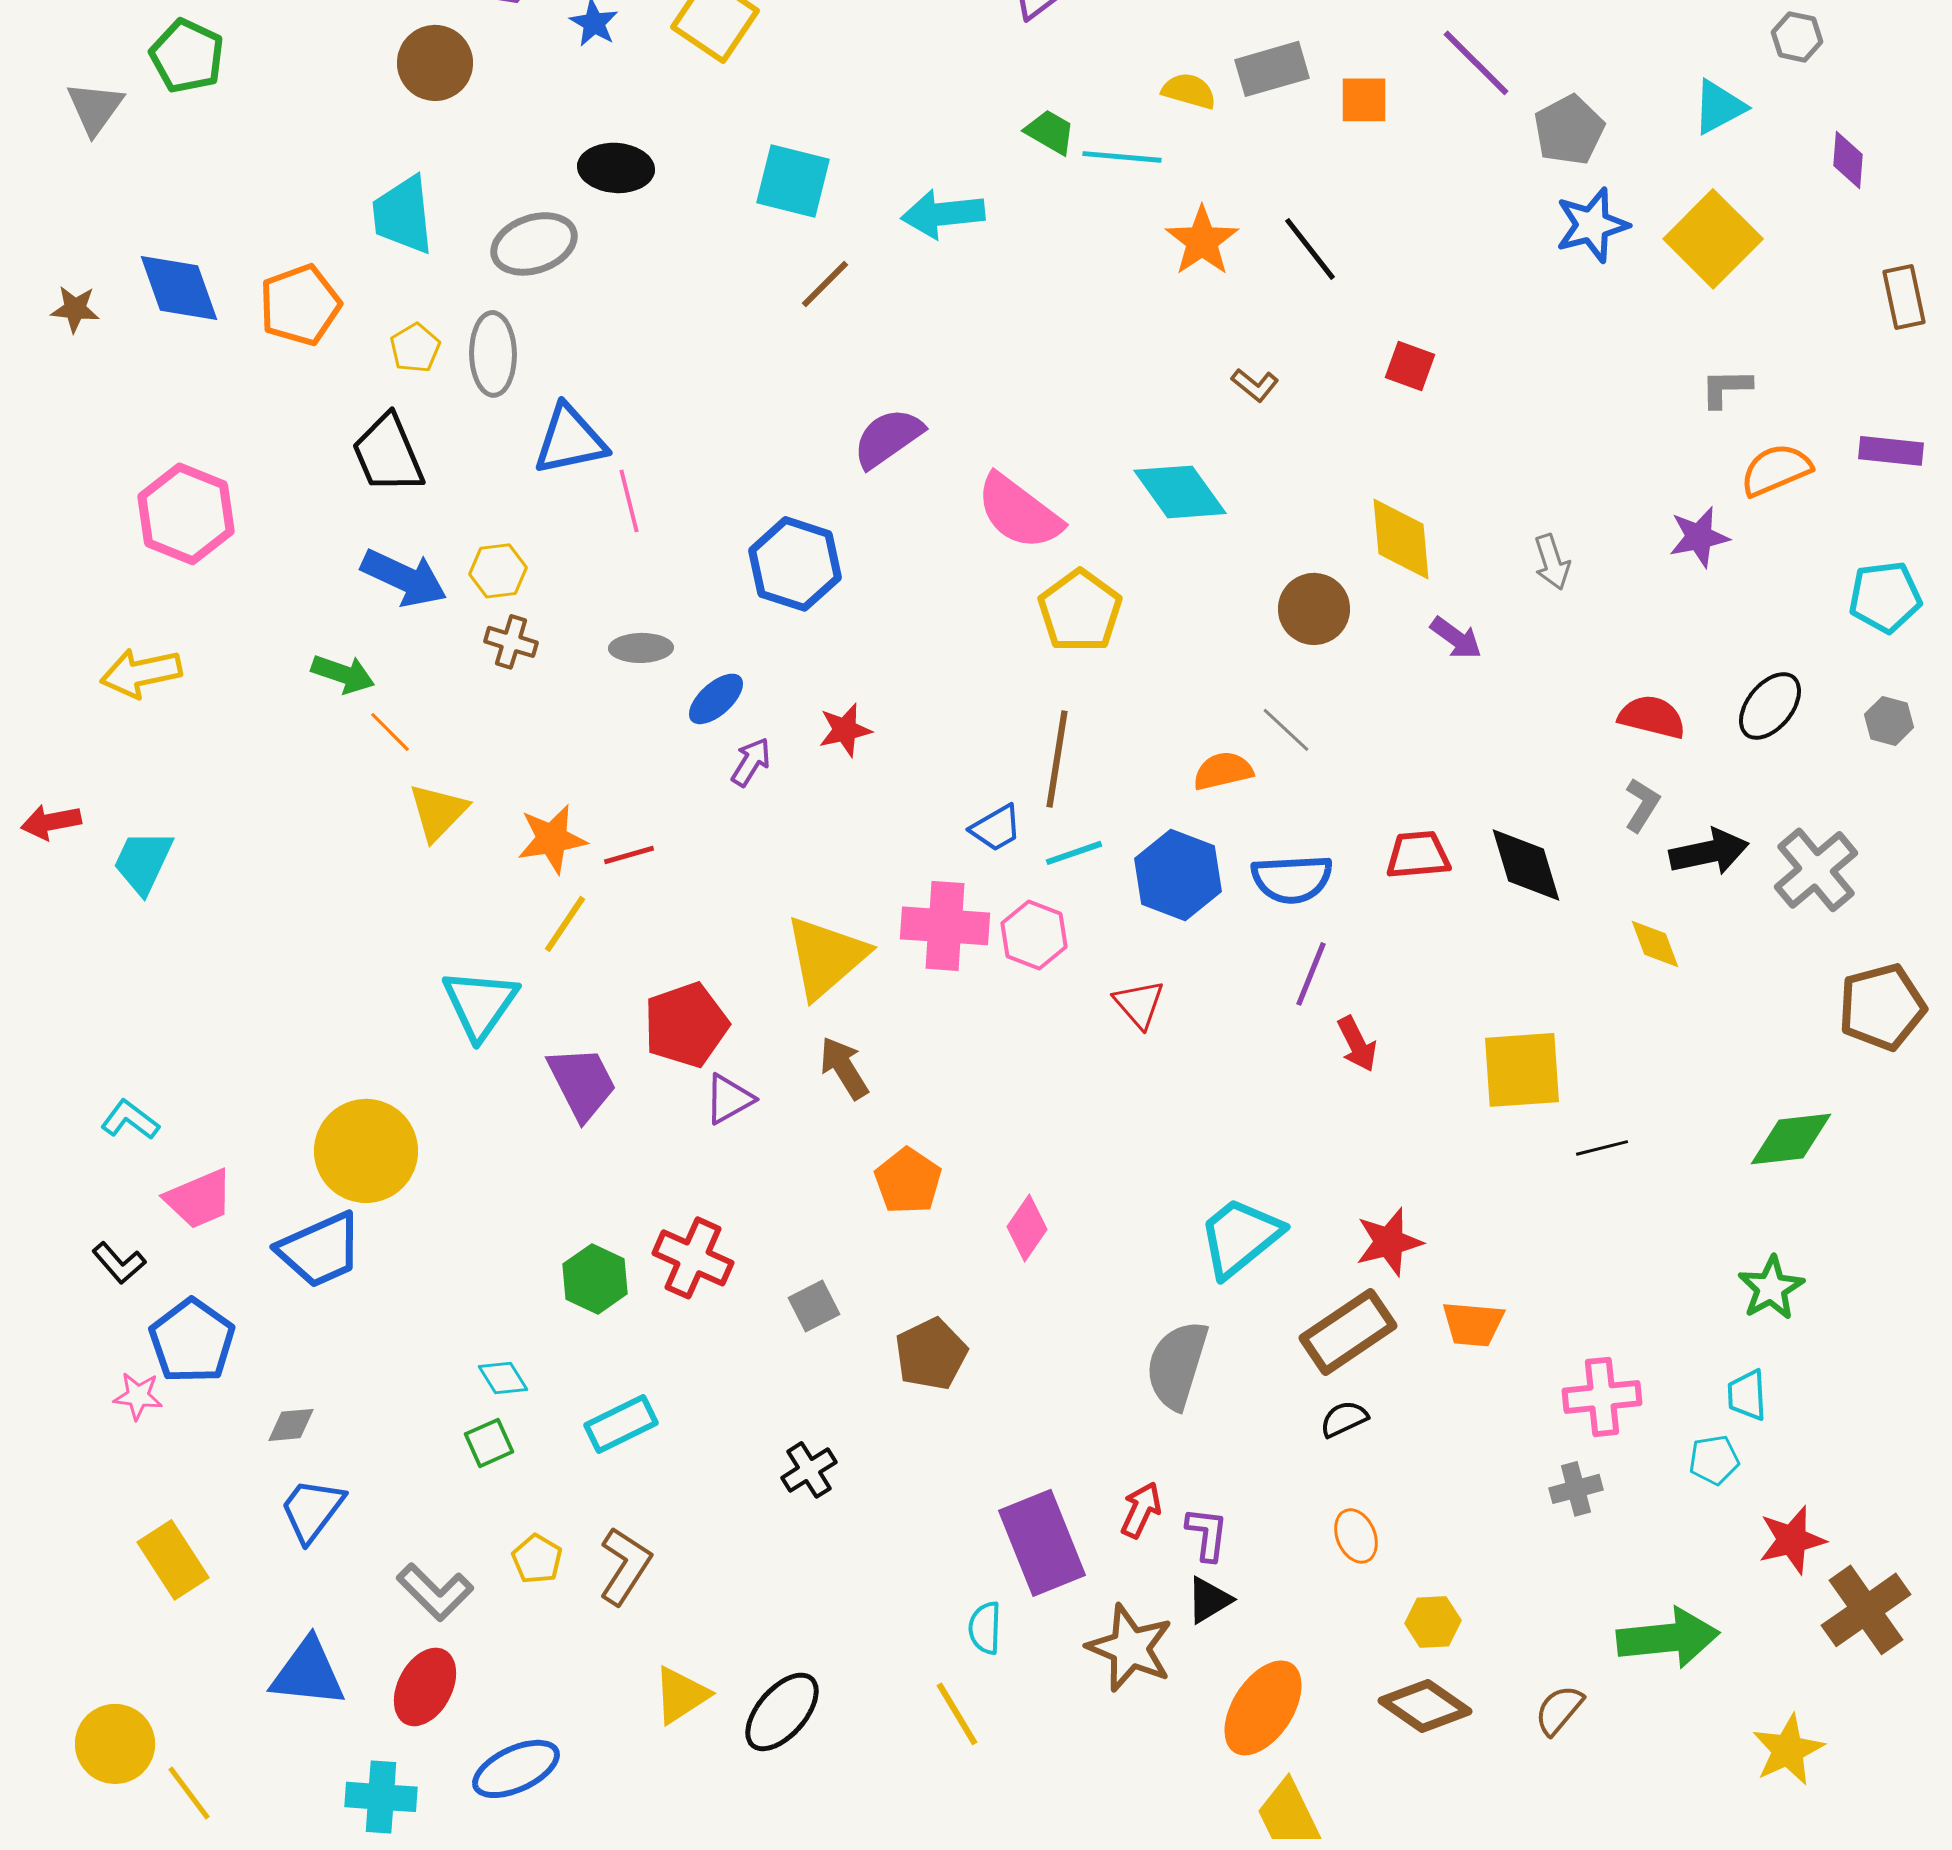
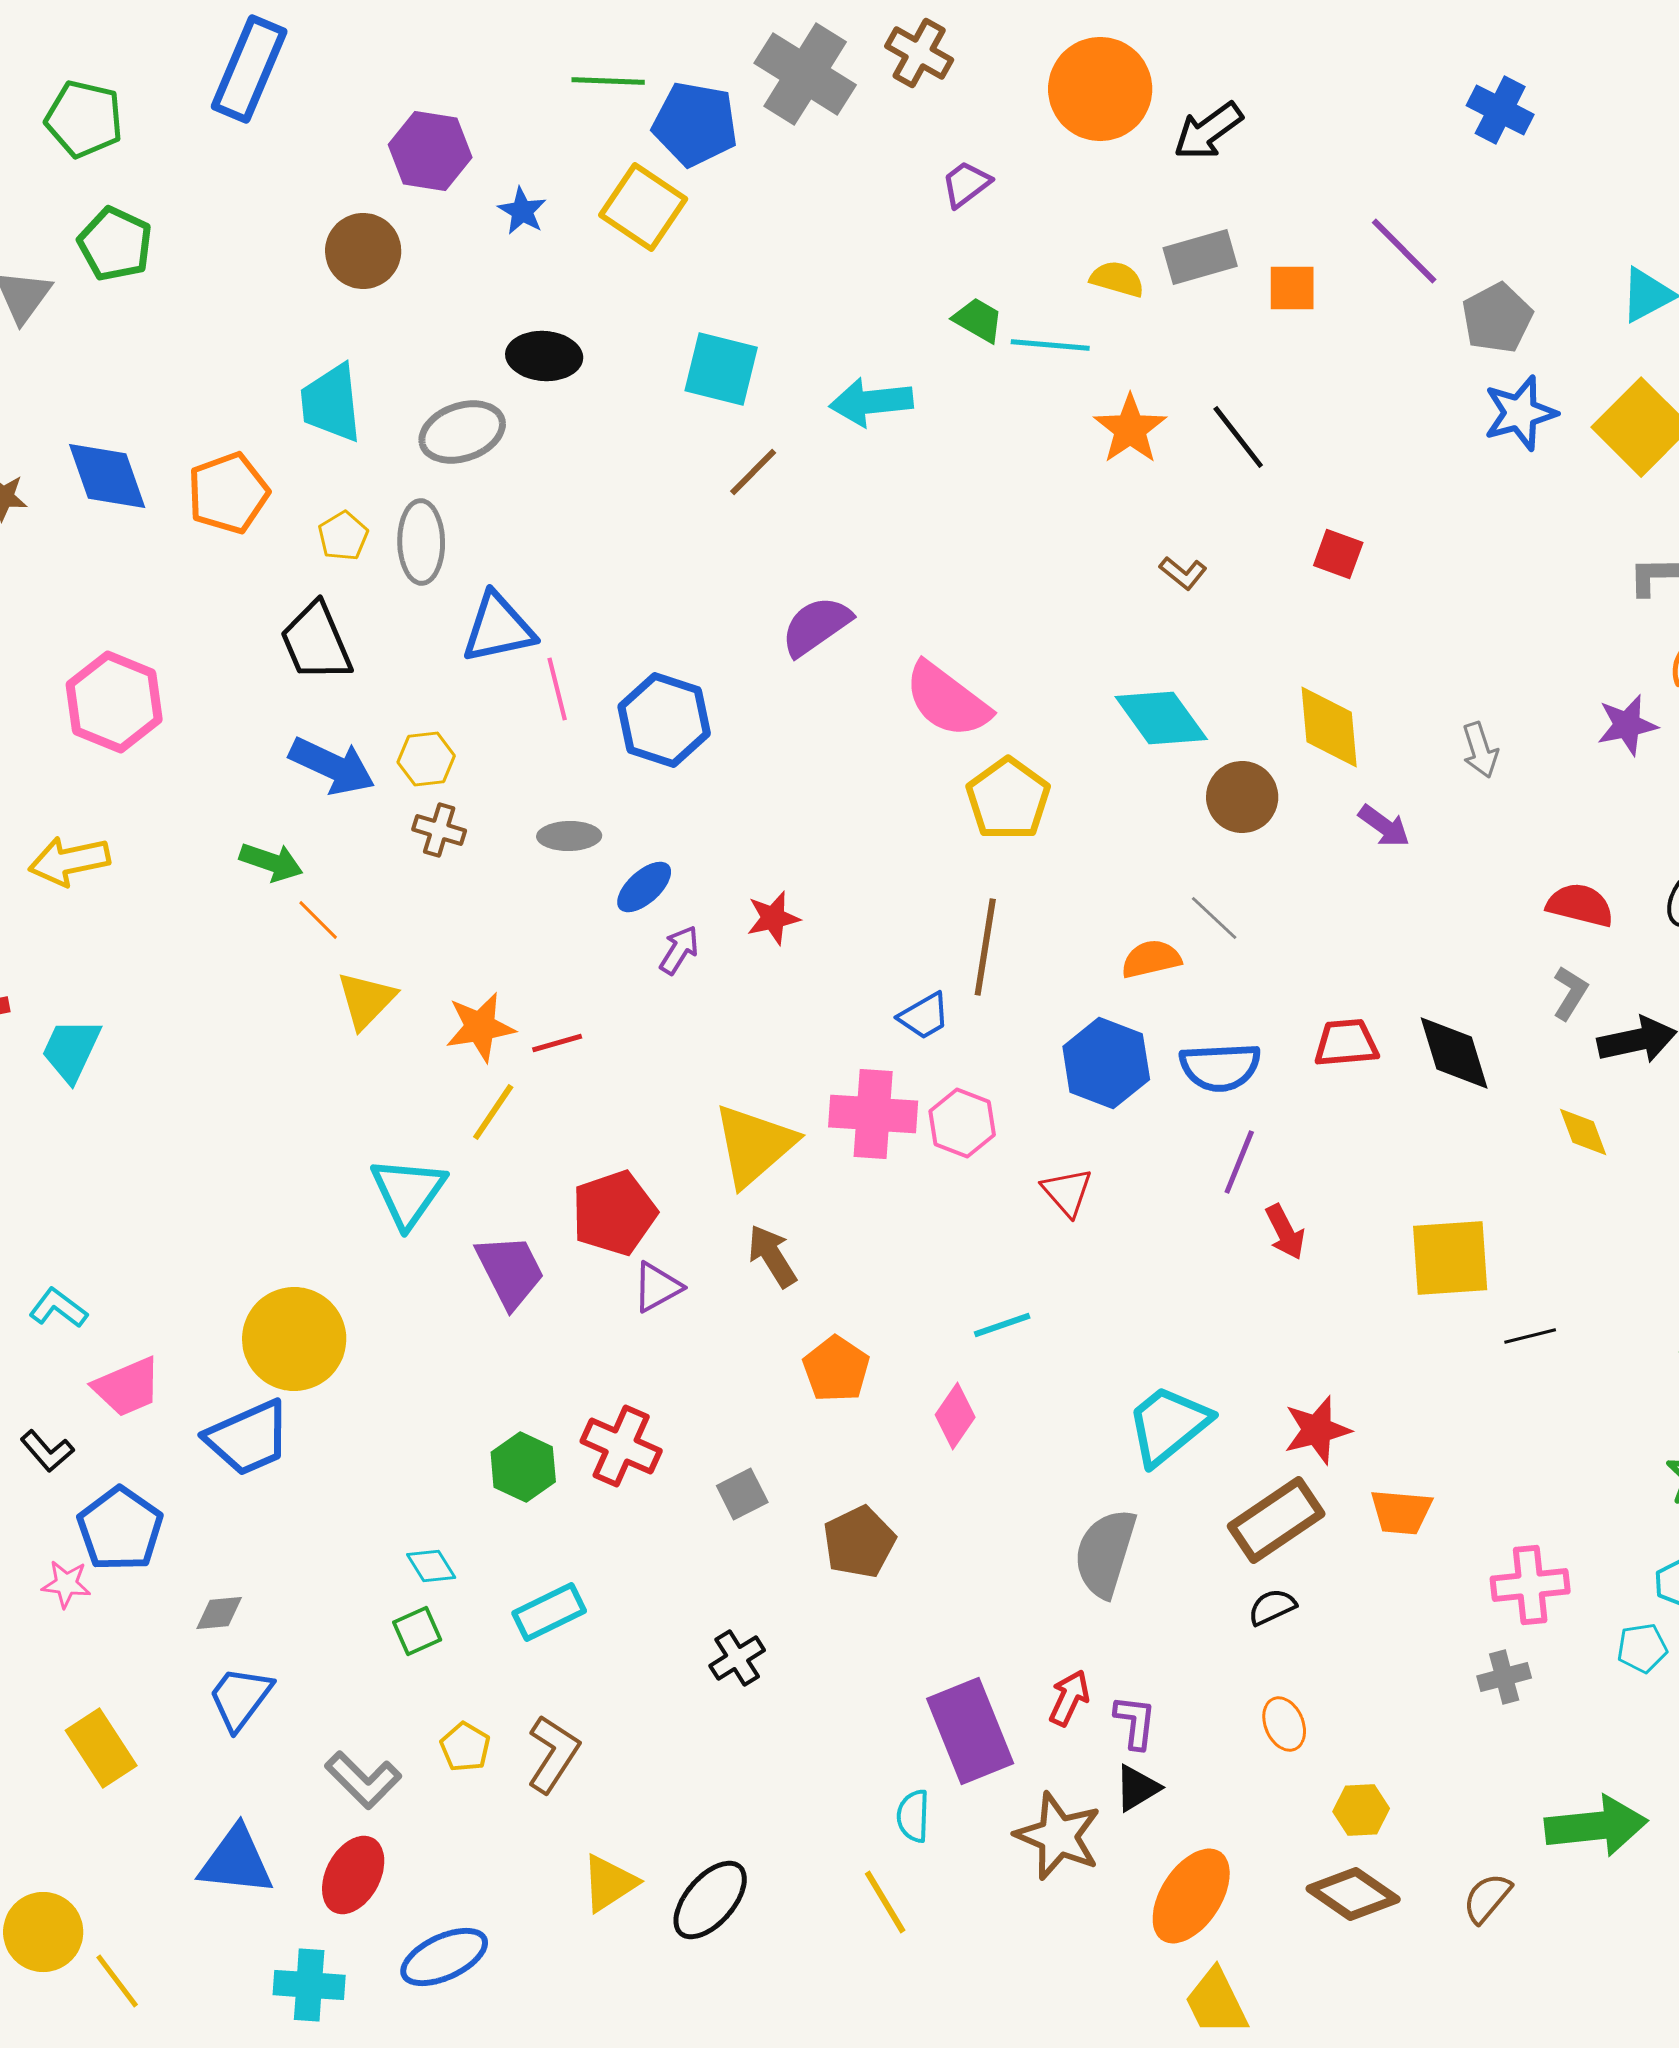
cyan diamond: (1180, 492) -> (1161, 718), moved
blue hexagon: (795, 564) -> (664, 720), moved
cyan line: (1074, 853) -> (1002, 1325), moved

